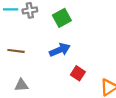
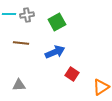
brown line: (16, 51) -> (21, 43), moved

